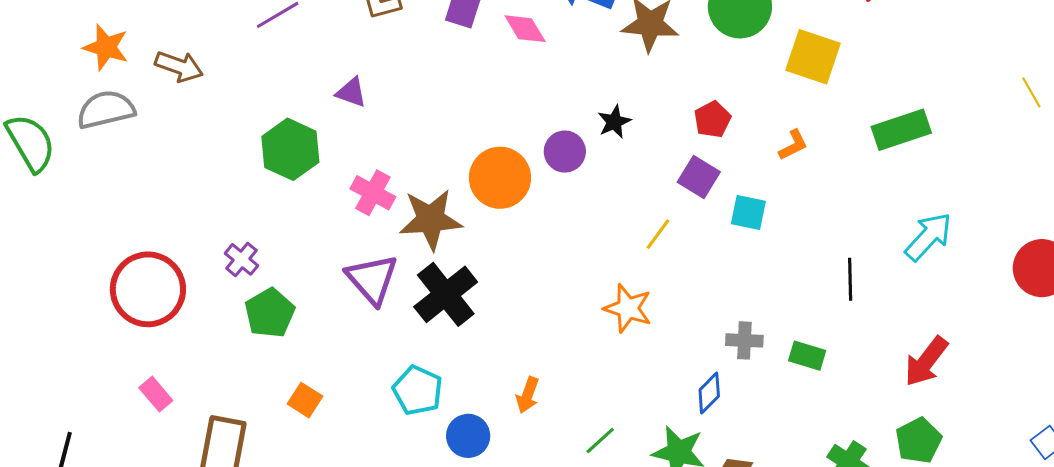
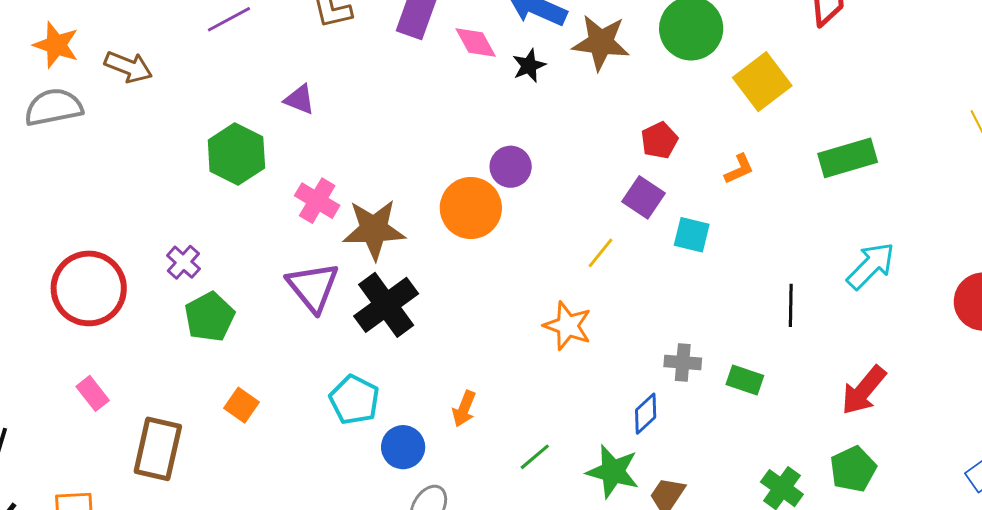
yellow square: (813, 57) -> (762, 82), turned 32
black star: (614, 122) -> (529, 66), moved
orange circle: (500, 178) -> (471, 208), moved

